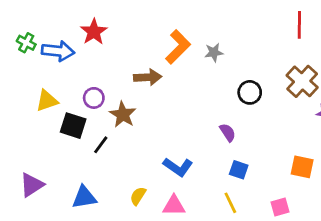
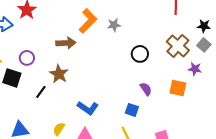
brown star: (123, 115) -> (59, 74), moved
purple semicircle: (228, 132) -> (146, 89), moved
black line: (101, 145) -> (41, 92), moved
orange square: (302, 167) -> (178, 88), moved

